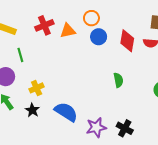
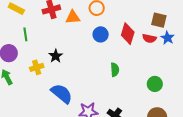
blue circle: (99, 37) -> (101, 34), moved
black star: (32, 110) -> (56, 56), moved

